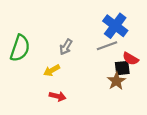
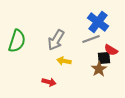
gray arrow: (66, 47) -> (56, 40), size x1.5
yellow arrow: (52, 70) -> (64, 61), moved, turned 40

